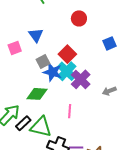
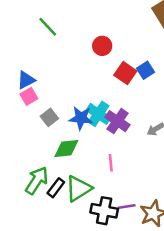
blue triangle: (36, 35) -> (26, 80), moved, turned 49
red square: (67, 54) -> (125, 73), moved
gray square: (43, 61) -> (49, 117), moved
green triangle: (41, 127) -> (78, 189), turned -35

